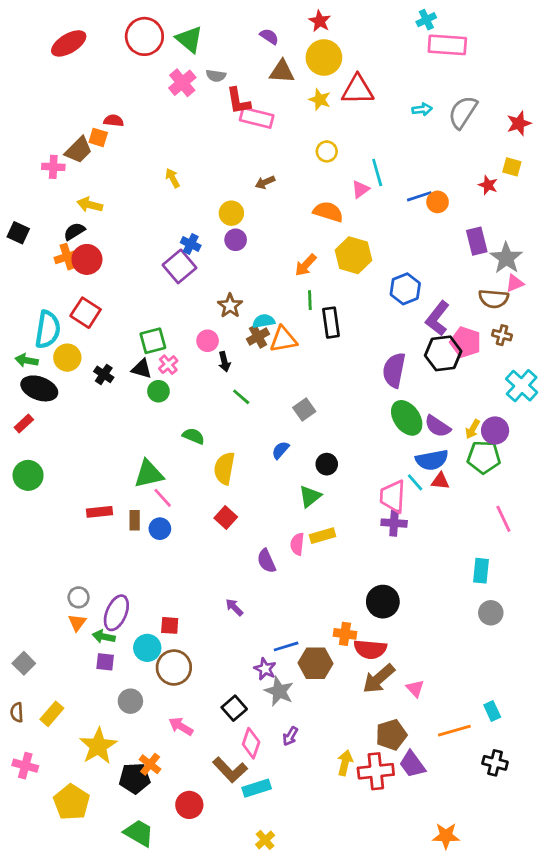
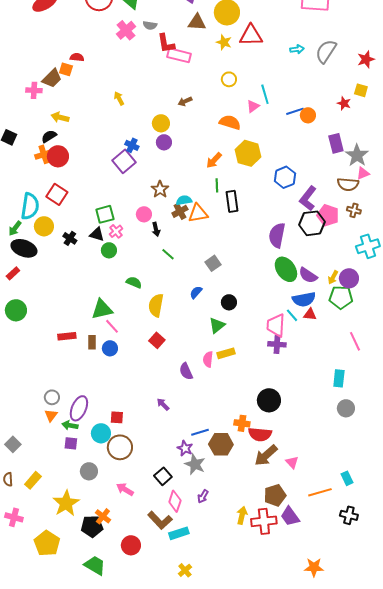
green arrow: (27, 360) -> (15, 228), turned -63
cyan cross: (522, 386) -> (368, 246), turned 30

